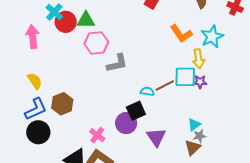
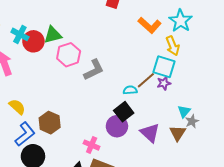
cyan square: (185, 77) -> (164, 67), turned 30
purple star: (200, 82) -> (164, 83), moved
brown triangle: (193, 148) -> (178, 133), moved

